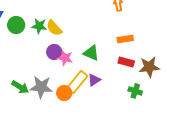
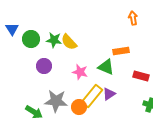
orange rectangle: (125, 39) -> (121, 51), moved
purple circle: (54, 52) -> (44, 66), moved
green arrow: (20, 87) -> (34, 112), moved

